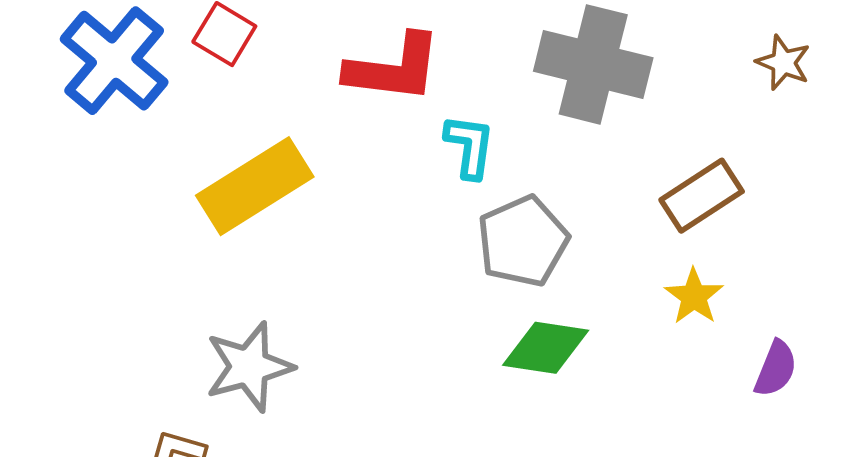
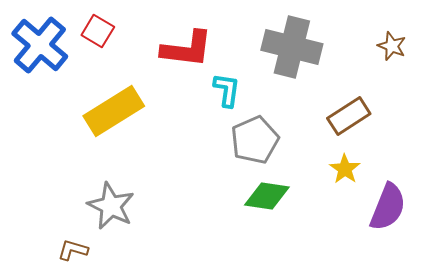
gray star: (249, 367) -> (111, 206), turned -30
purple semicircle: (776, 369) -> (388, 207), size x1.6

